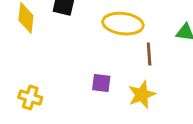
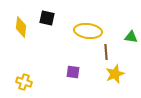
yellow star: (142, 95) -> (115, 74), moved

